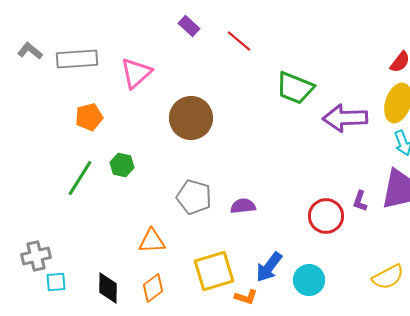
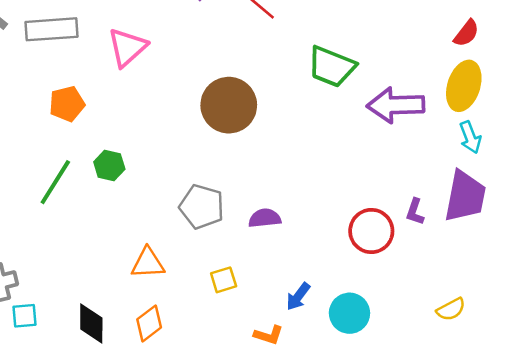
brown circle: (191, 118) -> (229, 105), moved
blue arrow: (269, 267) -> (298, 297), size x0.7
yellow square: (214, 271) -> (224, 280), moved, size x0.5
yellow semicircle: (388, 277) -> (451, 309), size x0.7

